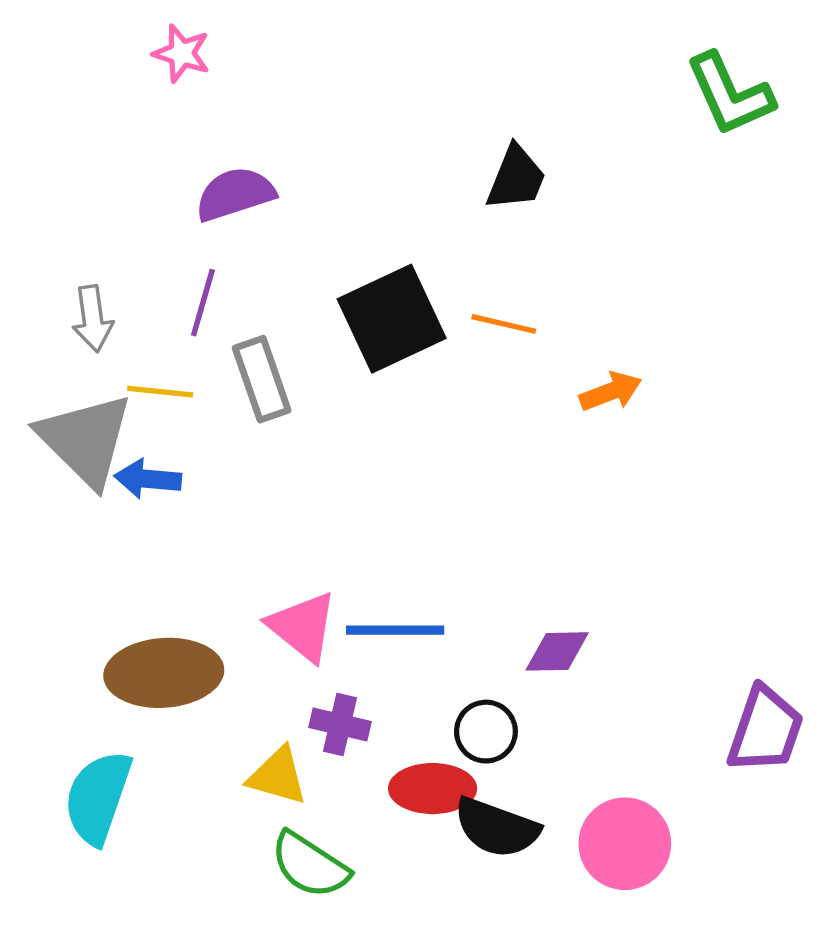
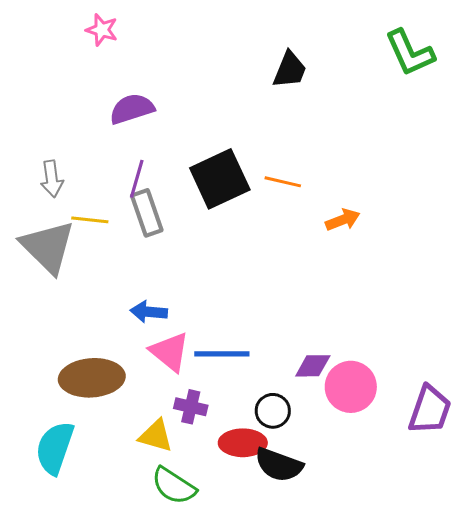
black trapezoid: (516, 178) -> (290, 70), moved
purple line: (203, 303) -> (137, 179), moved
blue arrow: (148, 479) -> (149, 312), moved
pink circle: (625, 844) -> (351, 387), moved

